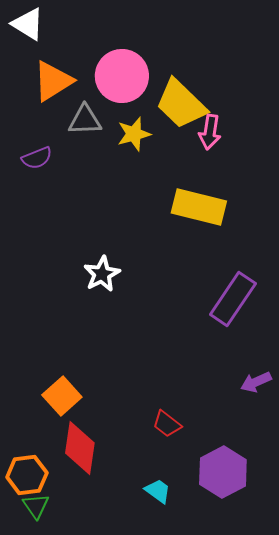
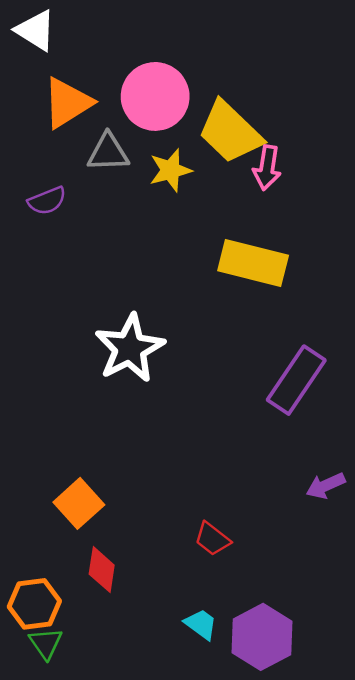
white star: (102, 274) -> (130, 348), size x1.5
red diamond: (80, 448) -> (102, 570), size x0.7
purple hexagon: (223, 472) -> (262, 637), moved

